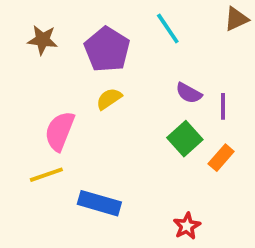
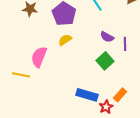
orange rectangle: (221, 158) -> (120, 95), moved
yellow line: (46, 175) -> (21, 75), moved, turned 30
blue rectangle: (99, 203) -> (87, 95), moved

